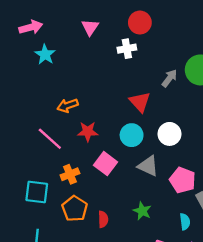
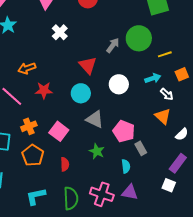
white cross: (127, 49) -> (60, 32), moved, turned -35
white circle: (170, 134) -> (119, 84), moved
pink square: (105, 164) -> (59, 131), moved
green star: (142, 211) -> (97, 151), moved
red semicircle: (103, 219) -> (65, 164), moved

